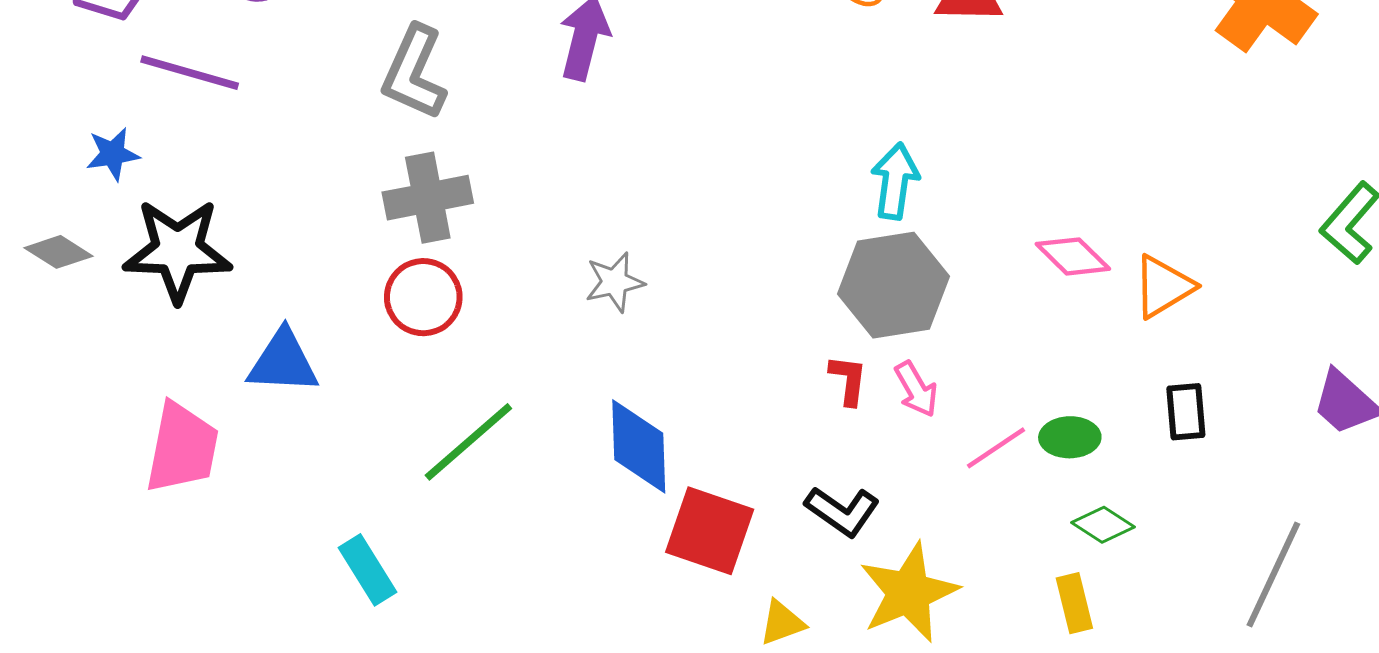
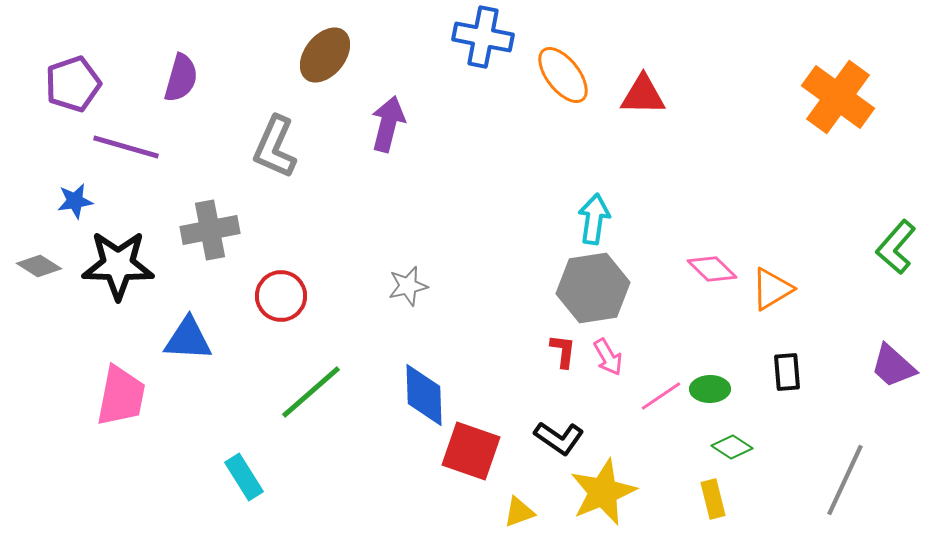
gray cross: (428, 198) -> (210, 230), moved

